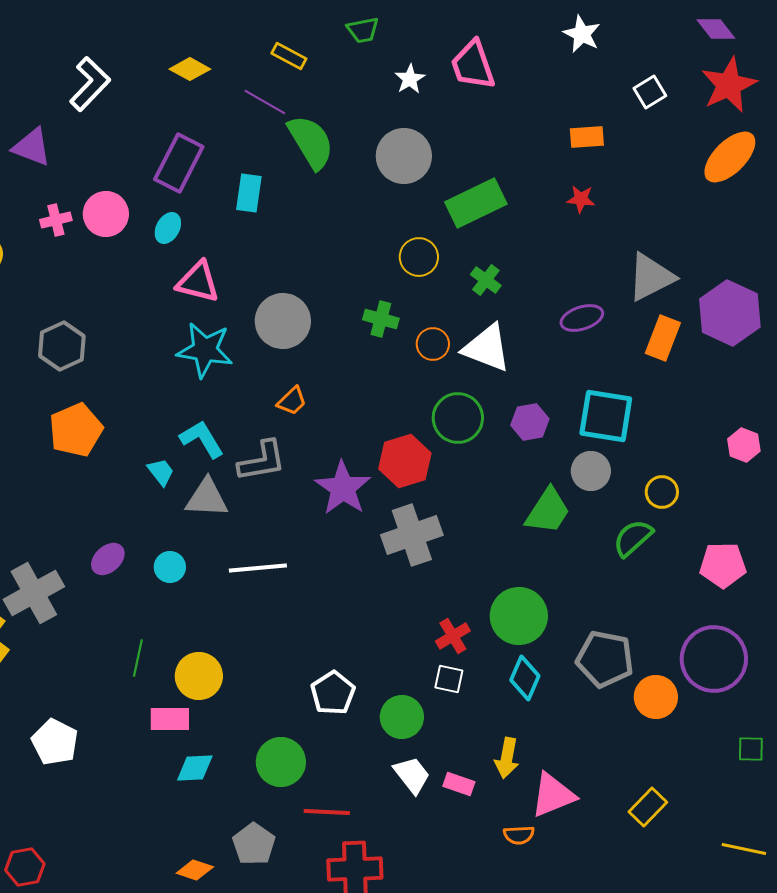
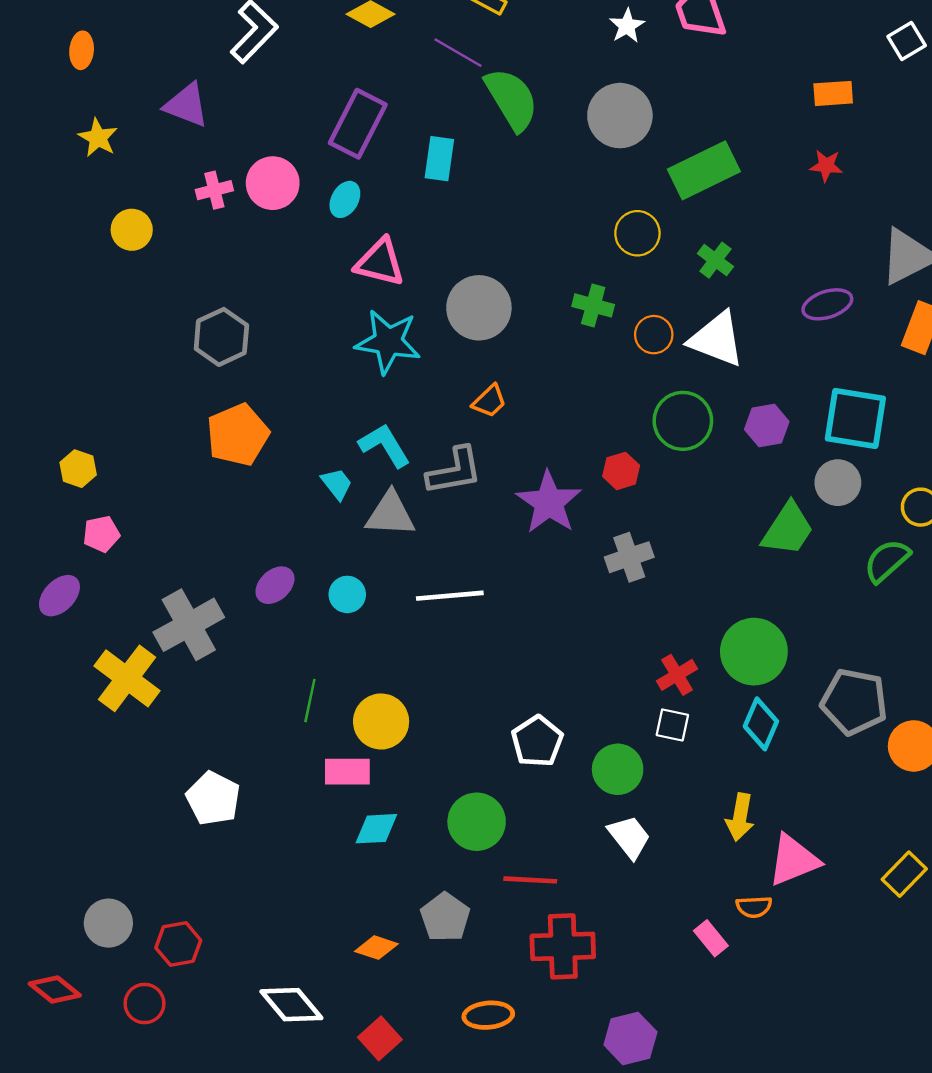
red hexagon: (405, 461) -> (621, 471), size x0.6
gray cross: (412, 535) -> (629, 557), size x0.7
pink rectangle: (459, 784) -> (711, 938), moved, turned 32

